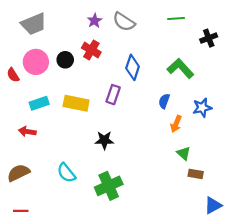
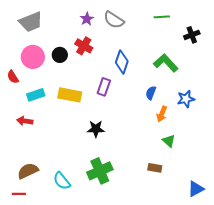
red semicircle: (13, 75) -> (13, 77), moved
brown semicircle: (18, 173) -> (28, 171), moved
cyan semicircle: (66, 173) -> (62, 181), moved
brown rectangle: (196, 174) -> (155, 168), moved

